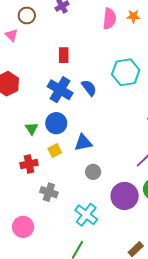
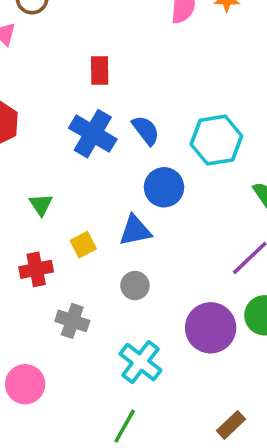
cyan hexagon: (126, 72) -> (216, 140), moved
blue circle: (56, 123) -> (164, 187), moved
gray circle: (93, 172) -> (135, 286), moved

